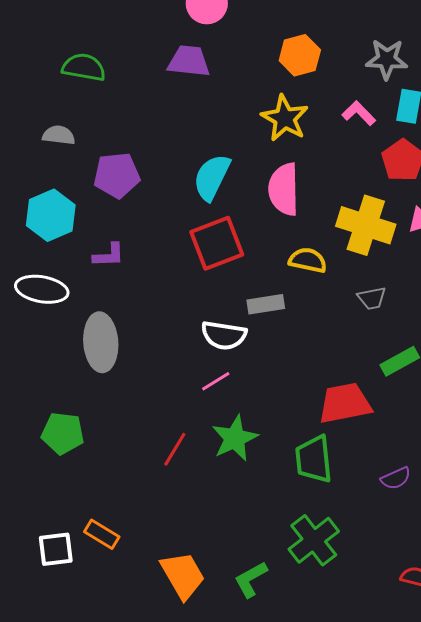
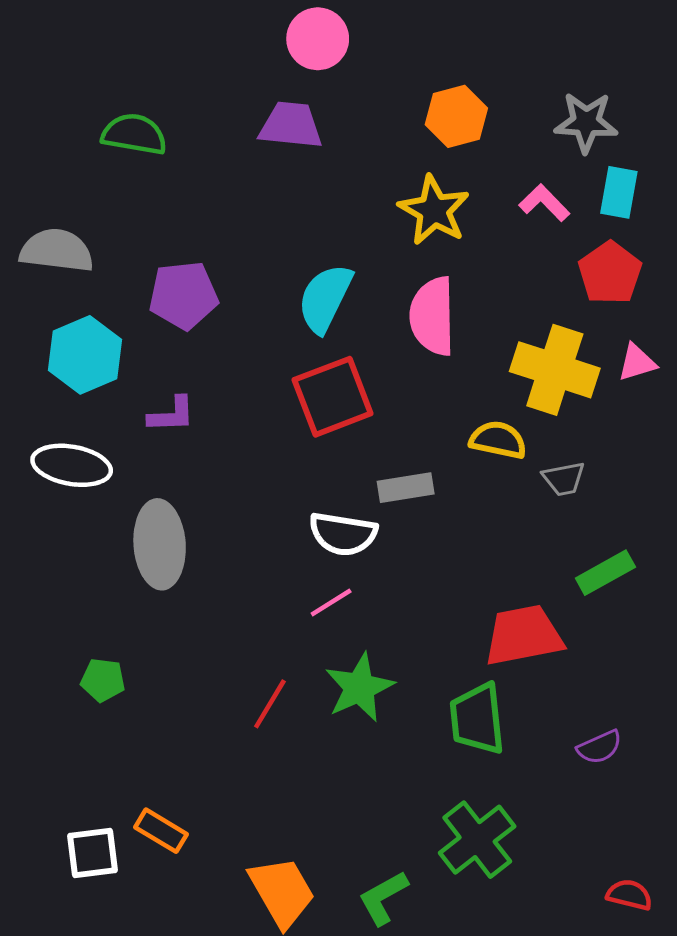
gray semicircle: (59, 135) -> (57, 251), moved, size x1.5
yellow semicircle: (308, 260) -> (498, 440), moved
green pentagon: (63, 433) -> (103, 680), size x0.7

